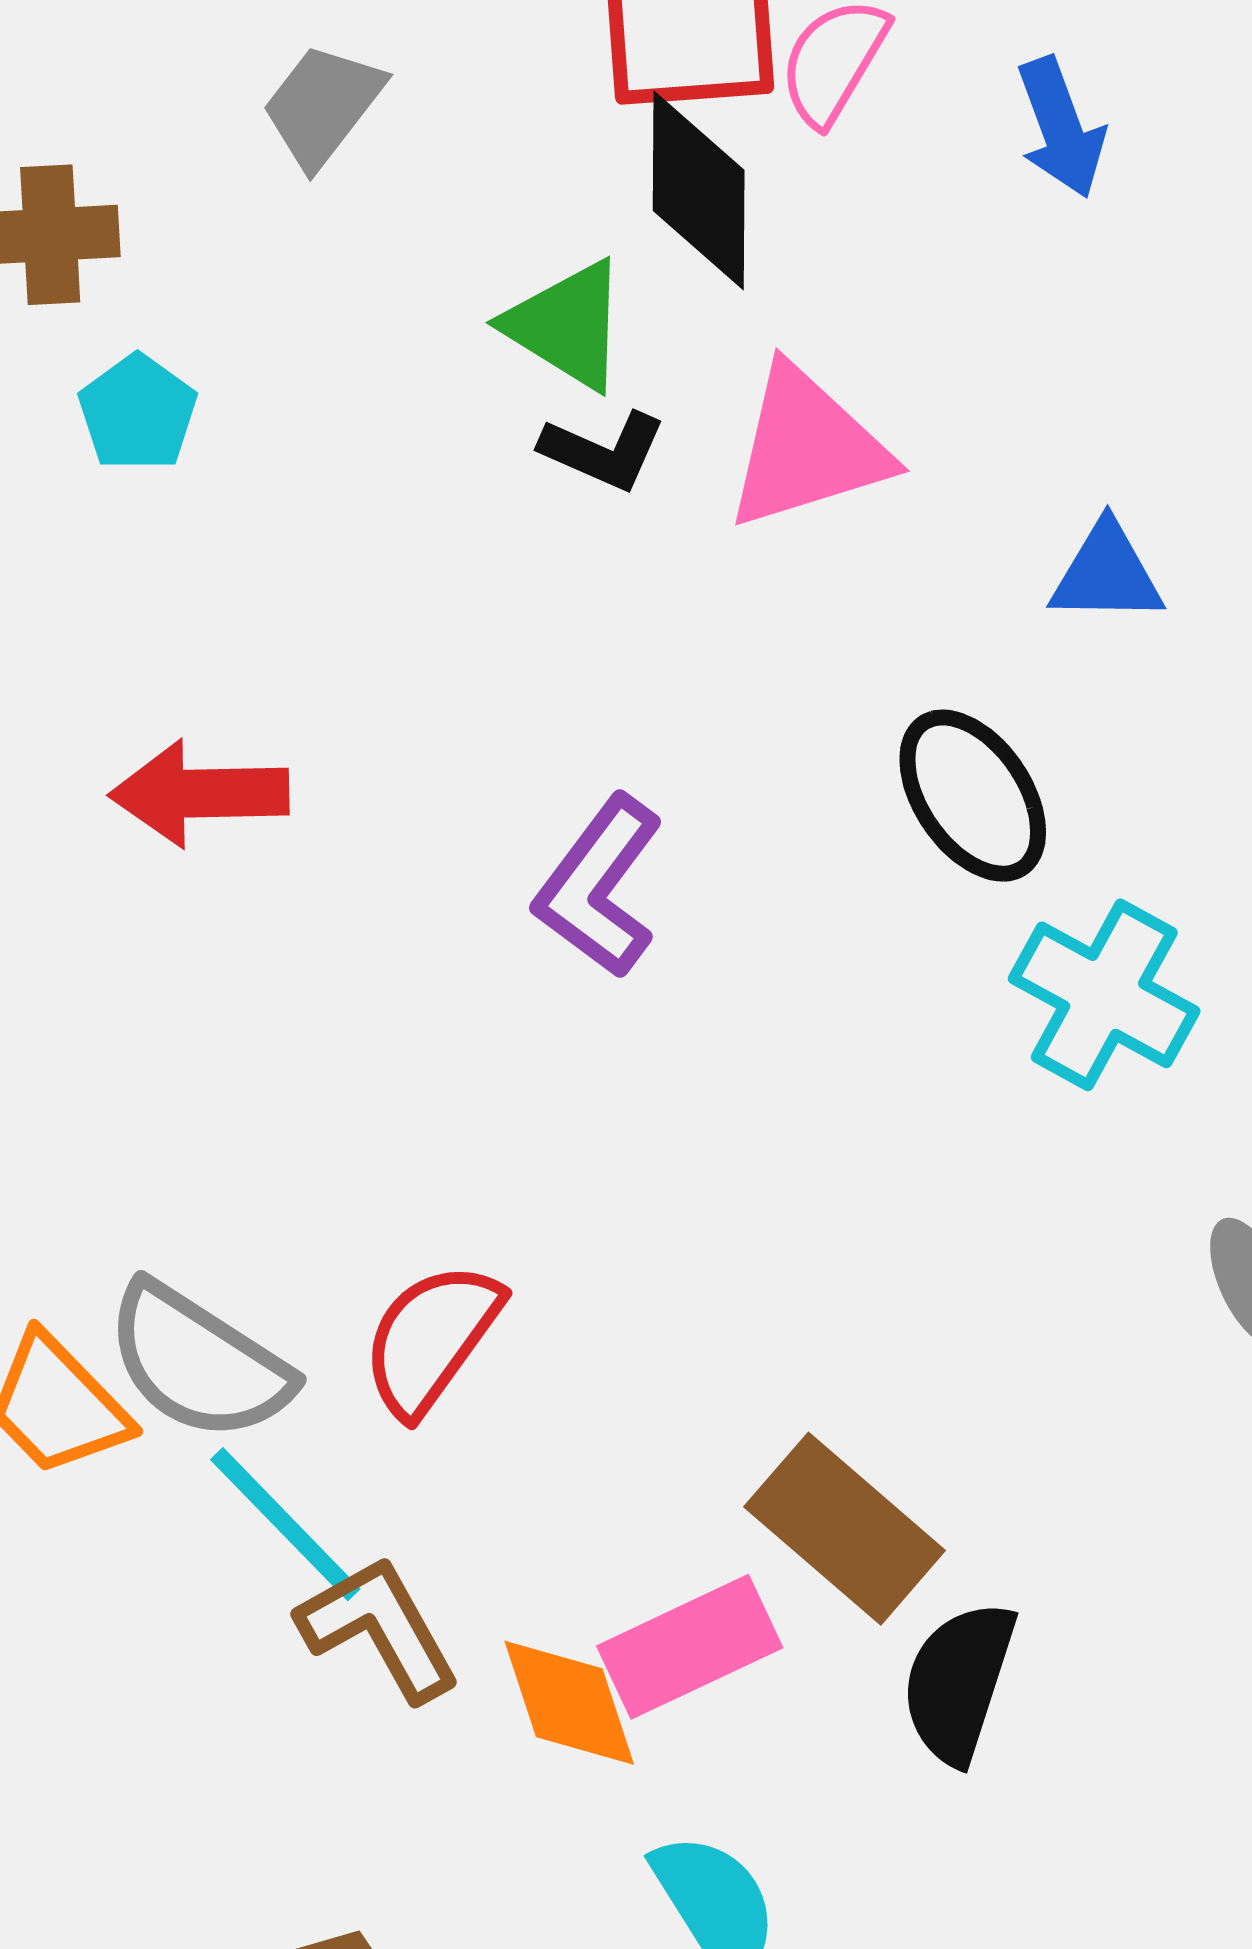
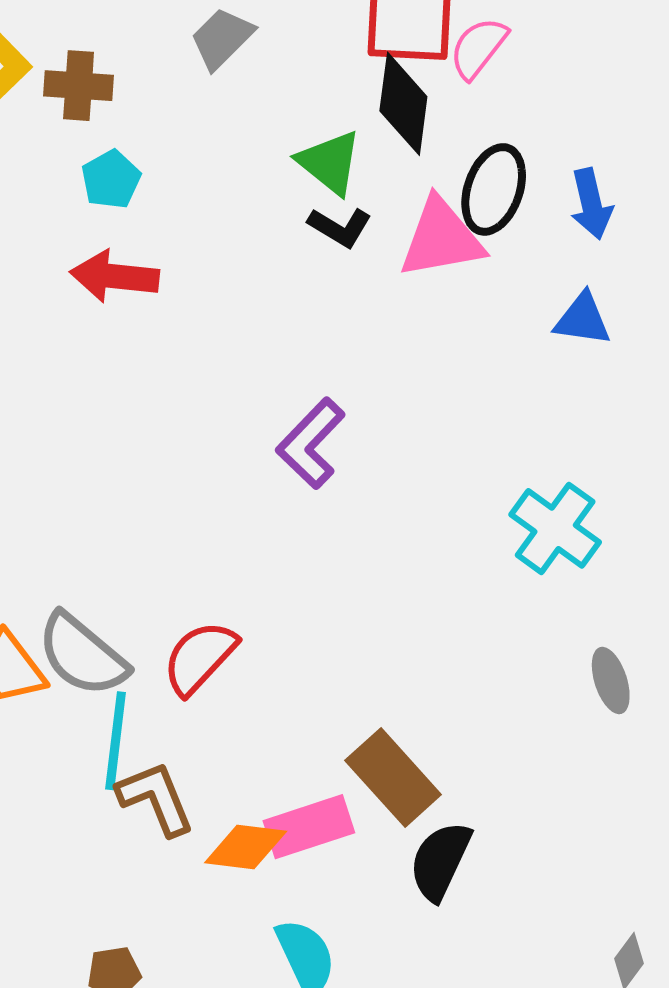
blue arrow: (1061, 128) -> (591, 204), moved
red arrow: (199, 793) -> (115, 276), moved
black ellipse: (973, 796) -> (494, 189), moved, turned 46
cyan line: (285, 1524) -> (116, 741), turned 44
orange diamond: (569, 1703) -> (246, 847), turned -72

